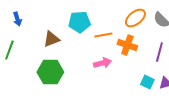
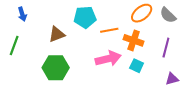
pink arrow: (102, 63) -> (108, 59), size x1.4
cyan square: (147, 82) -> (137, 66), moved

